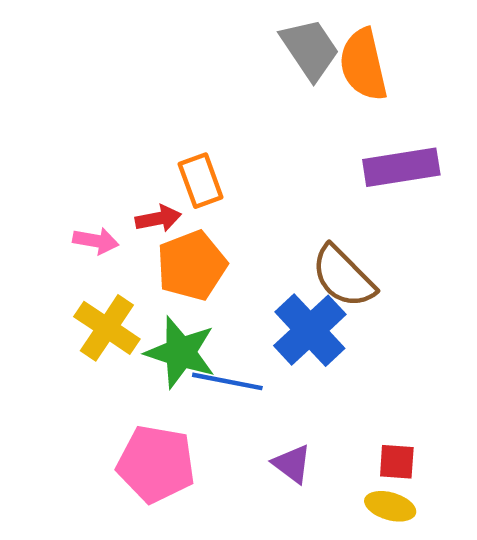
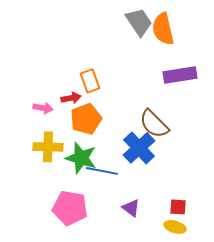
yellow cross: (107, 328) -> (48, 147), turned -32

